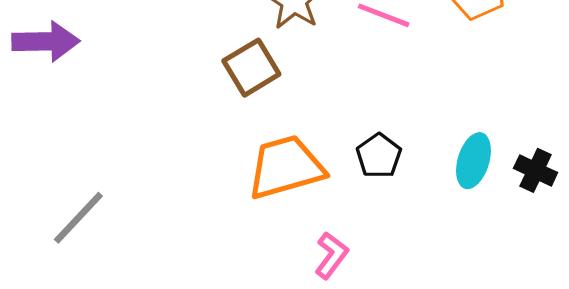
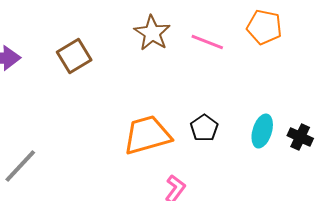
brown square: (251, 68) -> (74, 56), moved

